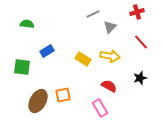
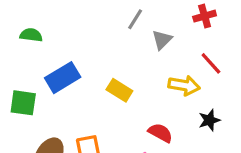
gray line: (93, 14) -> (135, 19), turned -32
blue rectangle: (47, 51) -> (63, 78), size x1.5
yellow arrow: (110, 56) -> (184, 85), moved

